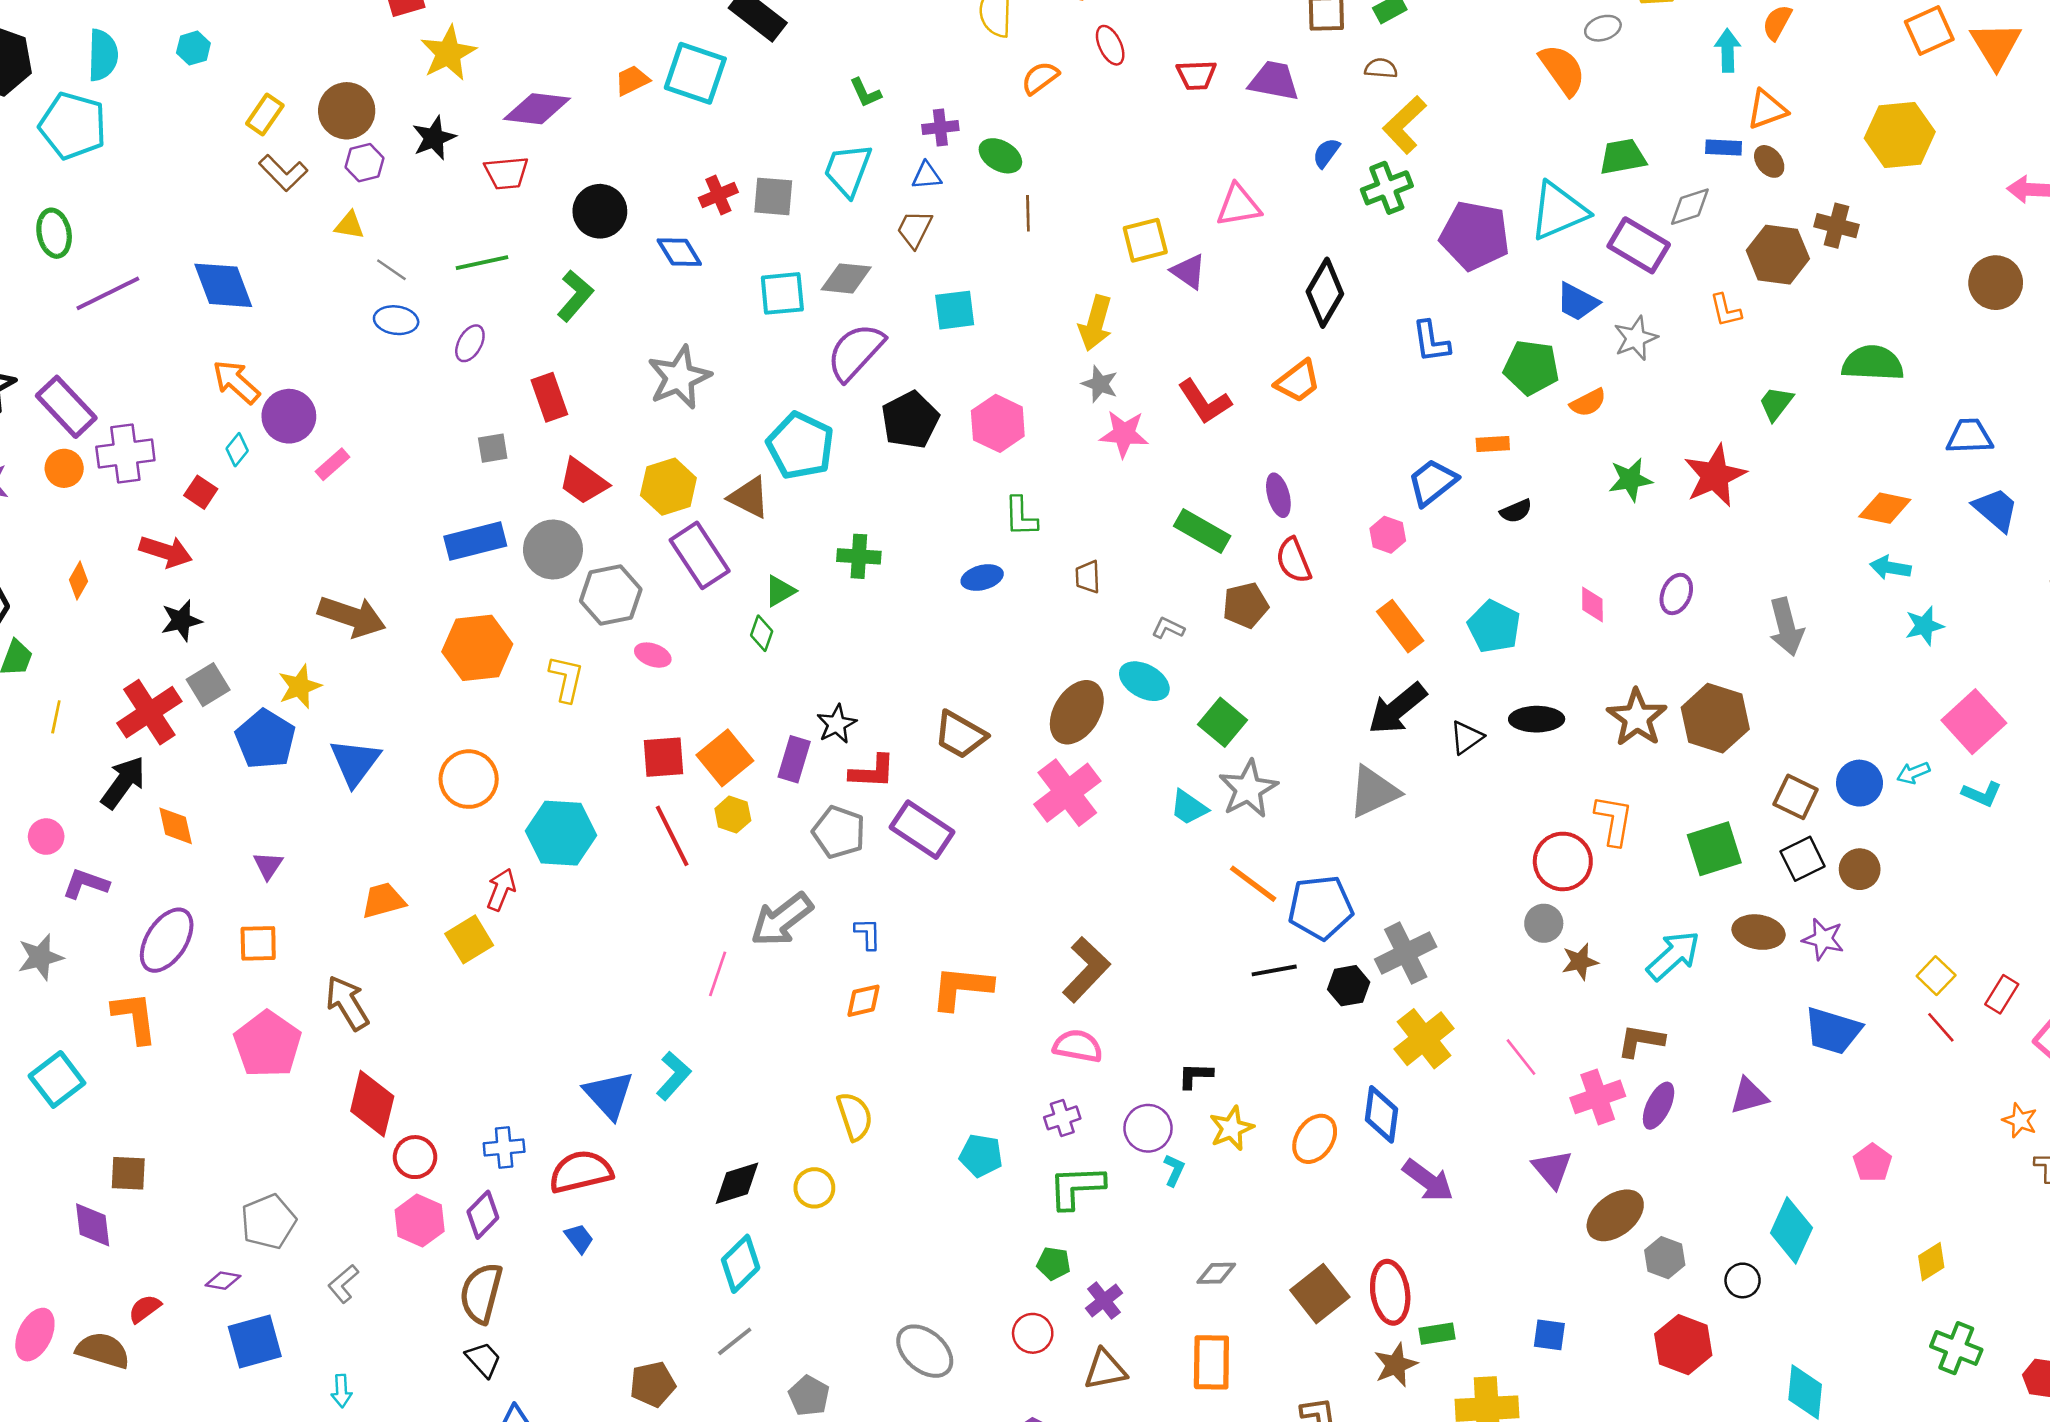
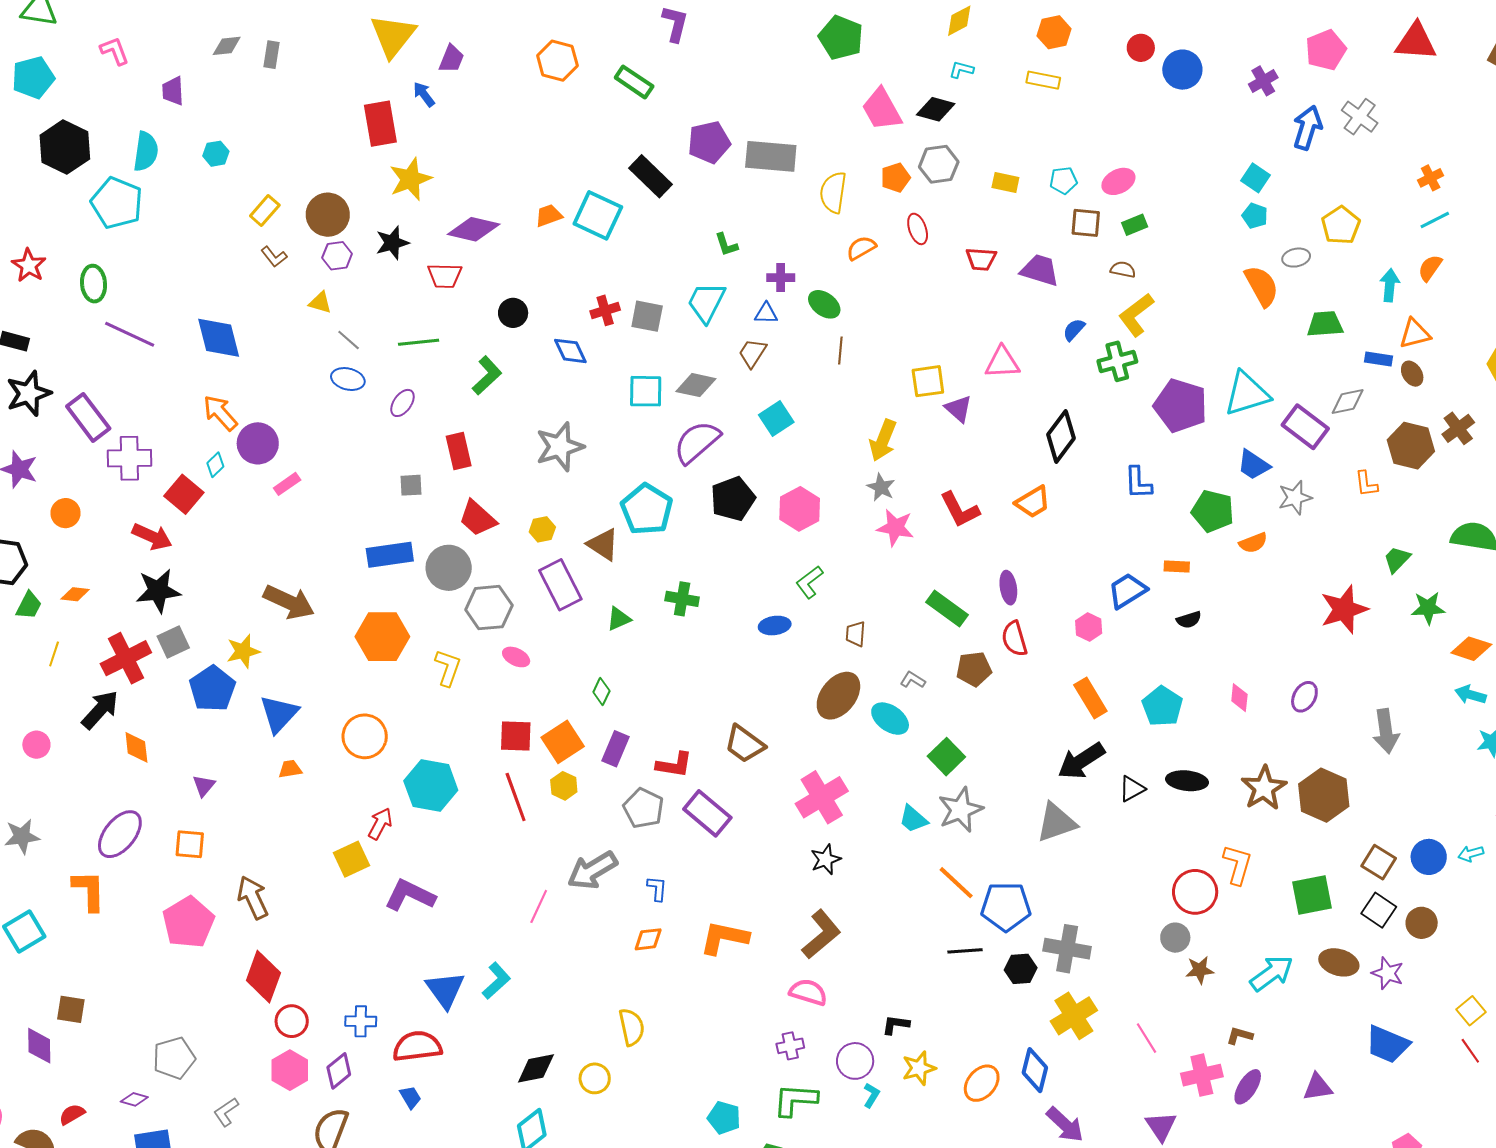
green trapezoid: (1623, 157) -> (1325, 324), moved
brown L-shape: (283, 173) -> (274, 257), size x0.7
black circle: (600, 211) -> (513, 313), size x0.7
brown cross: (1836, 226) -> (1458, 428), turned 32
purple line: (108, 293) -> (130, 334), turned 45
cyan square: (955, 310) -> (776, 418), turned -32
orange circle: (64, 468) -> (65, 513), moved
green star: (1630, 480) -> (1428, 608), moved
yellow hexagon: (668, 487) -> (542, 529), size x0.6
red square: (201, 492) -> (184, 494), size x1.5
green L-shape: (1021, 517) -> (809, 582), turned 48
orange diamond: (78, 580) -> (75, 594), moved, turned 60
black star: (181, 621) -> (158, 591), size x1.4
green diamond: (762, 633) -> (601, 691), moved
brown ellipse: (1077, 712) -> (838, 696), moved
black star: (837, 724) -> (826, 859), moved
black square: (1803, 859) -> (1379, 910), turned -36
purple L-shape: (86, 884) -> (410, 895), moved, size x1.4
orange trapezoid: (383, 900) -> (290, 769), moved, size x0.7
gray cross: (1406, 953) -> (1067, 949), turned 30
brown L-shape: (1641, 1041) -> (1240, 1036), size x0.7
cyan pentagon: (981, 1155) -> (724, 1118), moved

